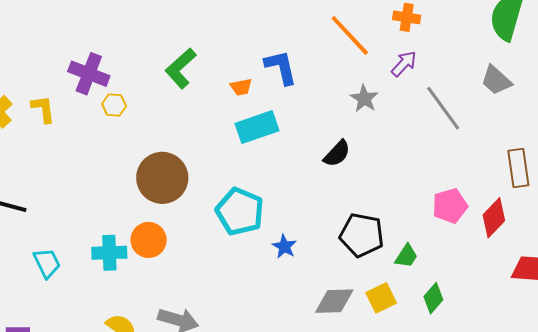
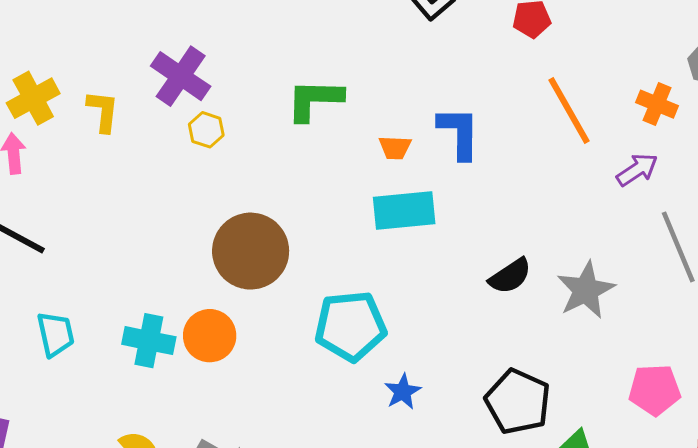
green L-shape: (181, 68) -> (315, 100), turned 30
gray star: (364, 99) -> (586, 290), moved, size x1.4
cyan pentagon: (240, 212) -> (351, 326), turned 30

